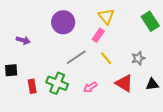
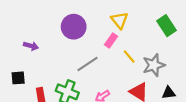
yellow line: (106, 58) -> (129, 57), moved
gray star: (138, 58) -> (154, 65), size x1.5

